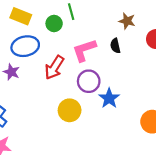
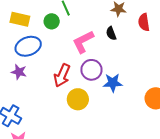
red arrow: (54, 67) -> (62, 75), moved
blue star: (109, 98) -> (113, 83), turned -30

